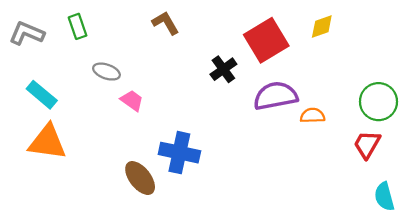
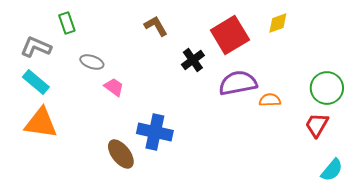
brown L-shape: (166, 23) -> (156, 26), moved
gray L-shape: (27, 33) -> (36, 47), moved
cyan semicircle: (384, 197) -> (332, 170), turned -125

